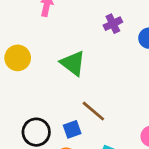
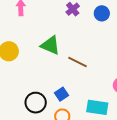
brown line: (93, 111) -> (78, 62), moved

